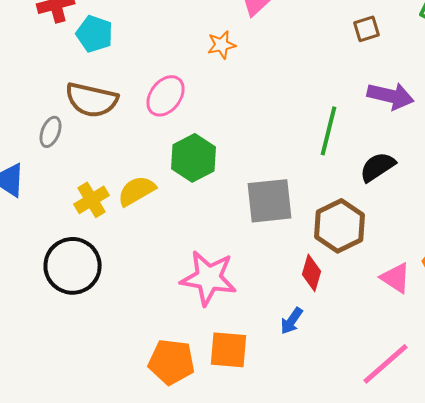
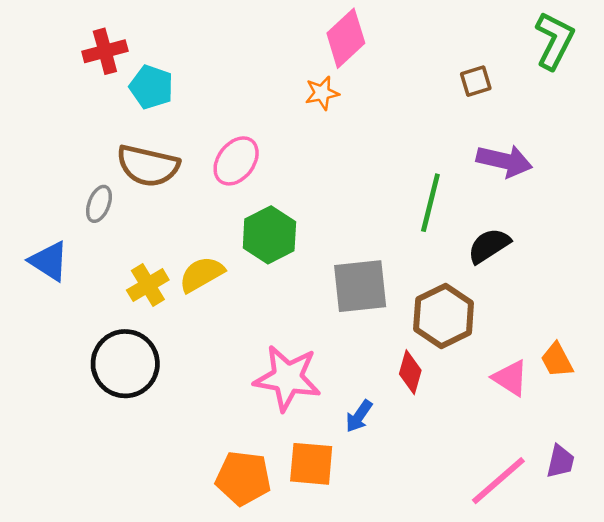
orange star: (222, 45) -> (322, 93), moved
blue arrow: (292, 321) -> (359, 416), moved

